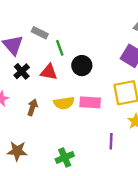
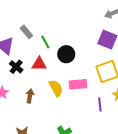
gray rectangle: (40, 33) -> (26, 32), turned 32
yellow semicircle: (64, 103) -> (56, 88), turned -102
purple line: (111, 141) -> (100, 105), moved

